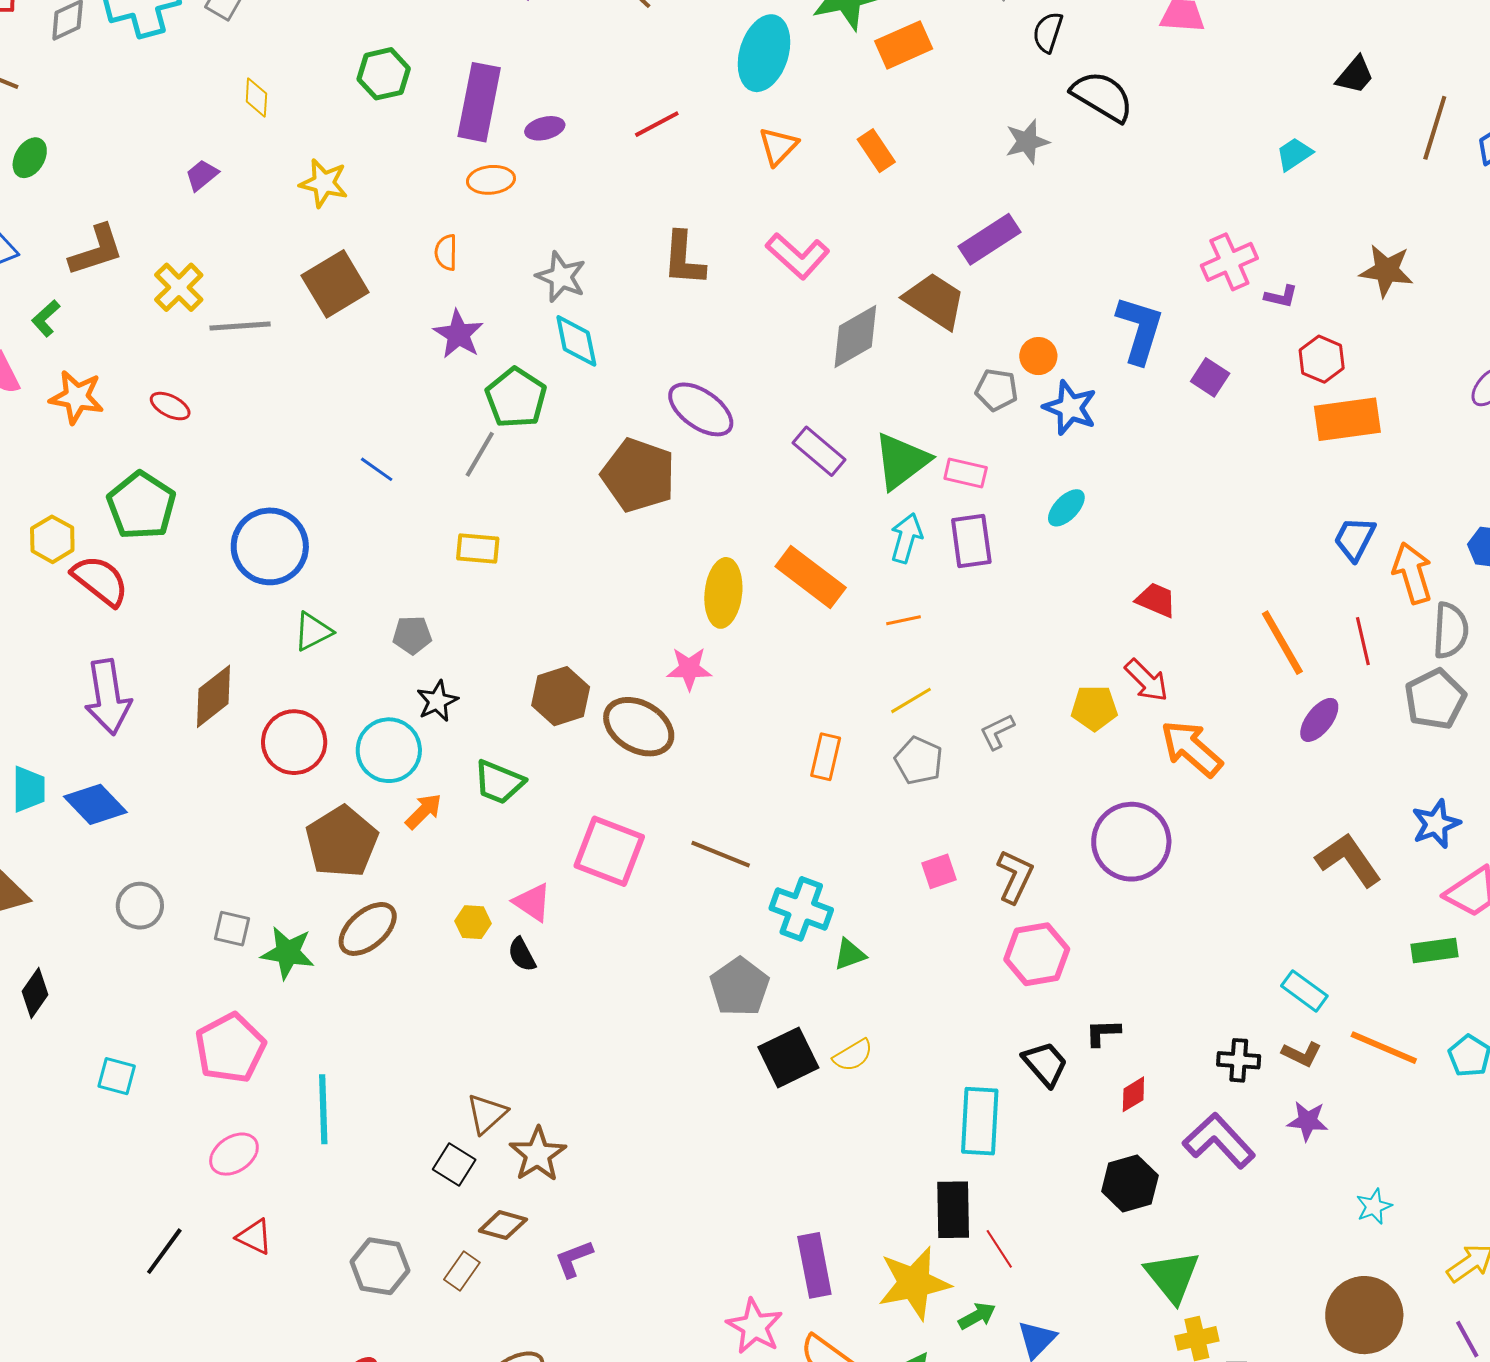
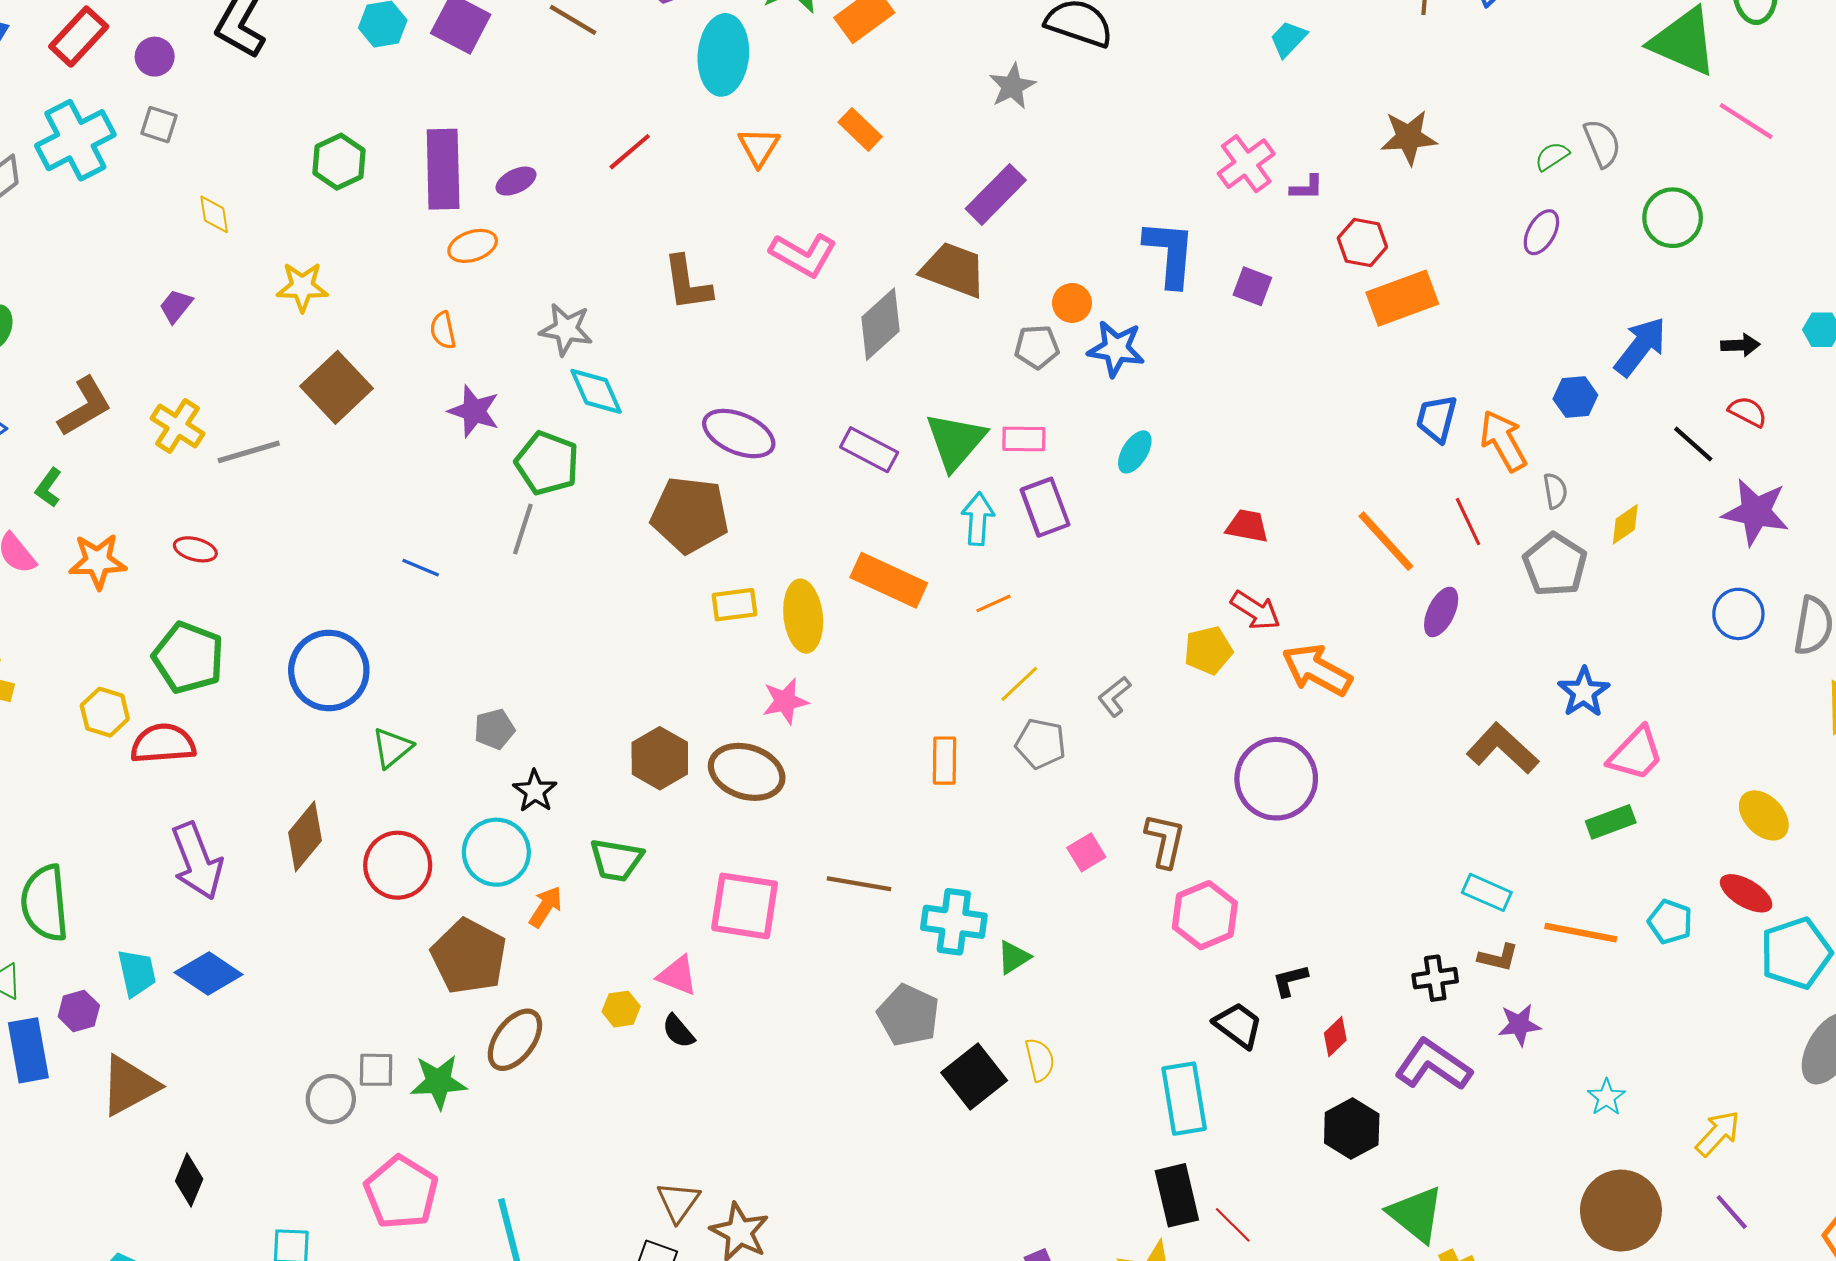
yellow rectangle: (478, 549) -> (734, 605), moved
red semicircle: (100, 581) -> (163, 744), turned -30
gray semicircle: (1451, 630) -> (1555, 491), size x0.6
gray circle: (140, 906) -> (331, 1099), moved
yellow semicircle: (853, 1055) -> (1040, 1060), turned -60

